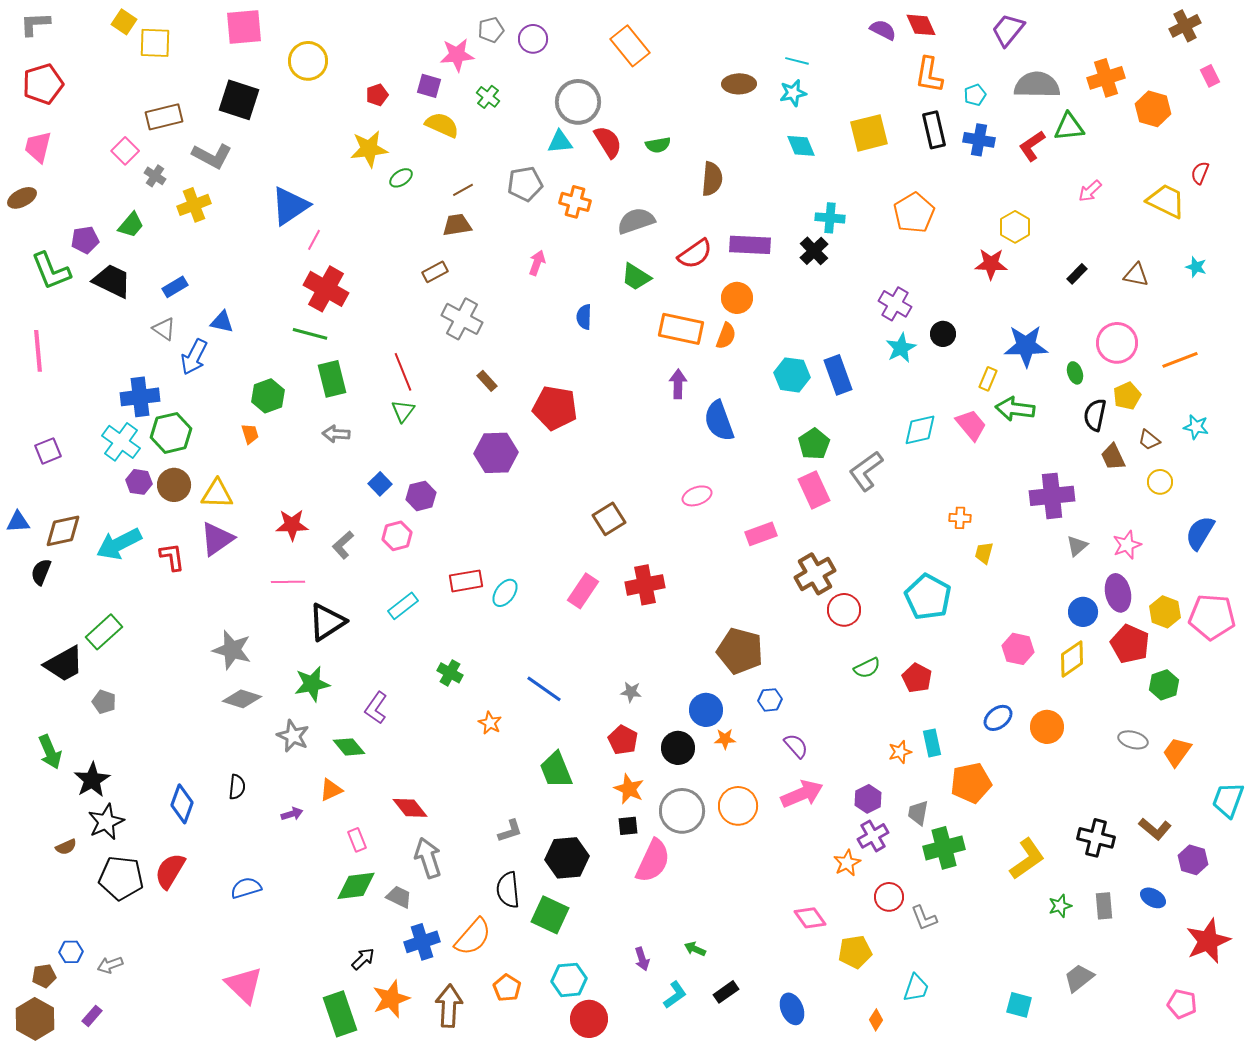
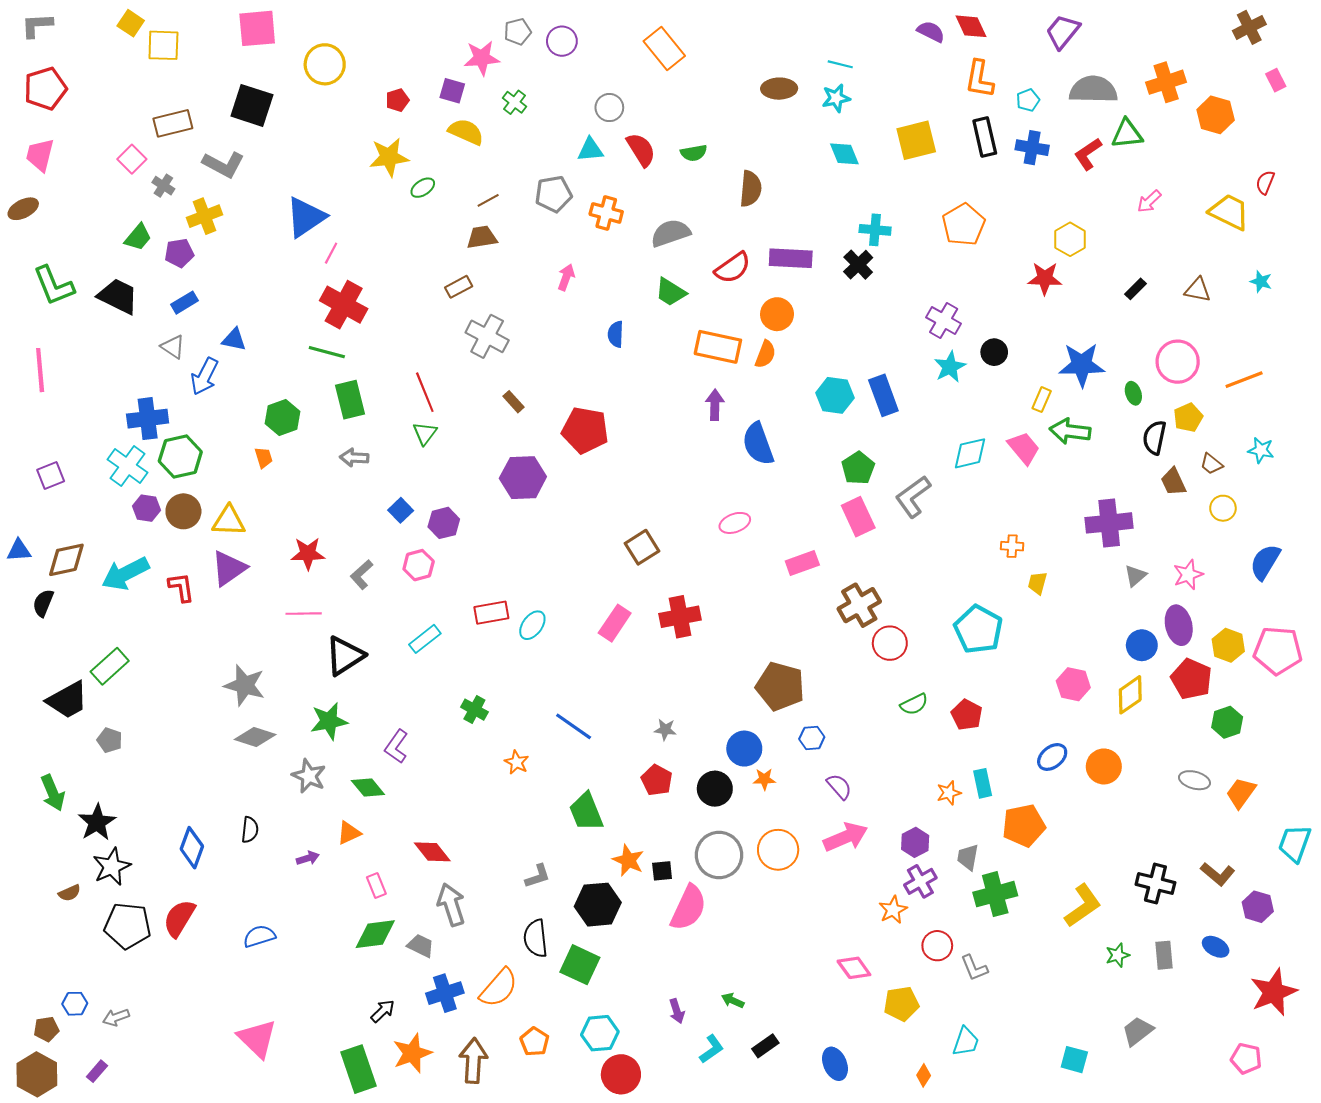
gray circle: (578, 102) -> (609, 108), size x0.6
purple pentagon: (85, 240) -> (179, 253), moved
orange star: (629, 789) -> (628, 860), moved

